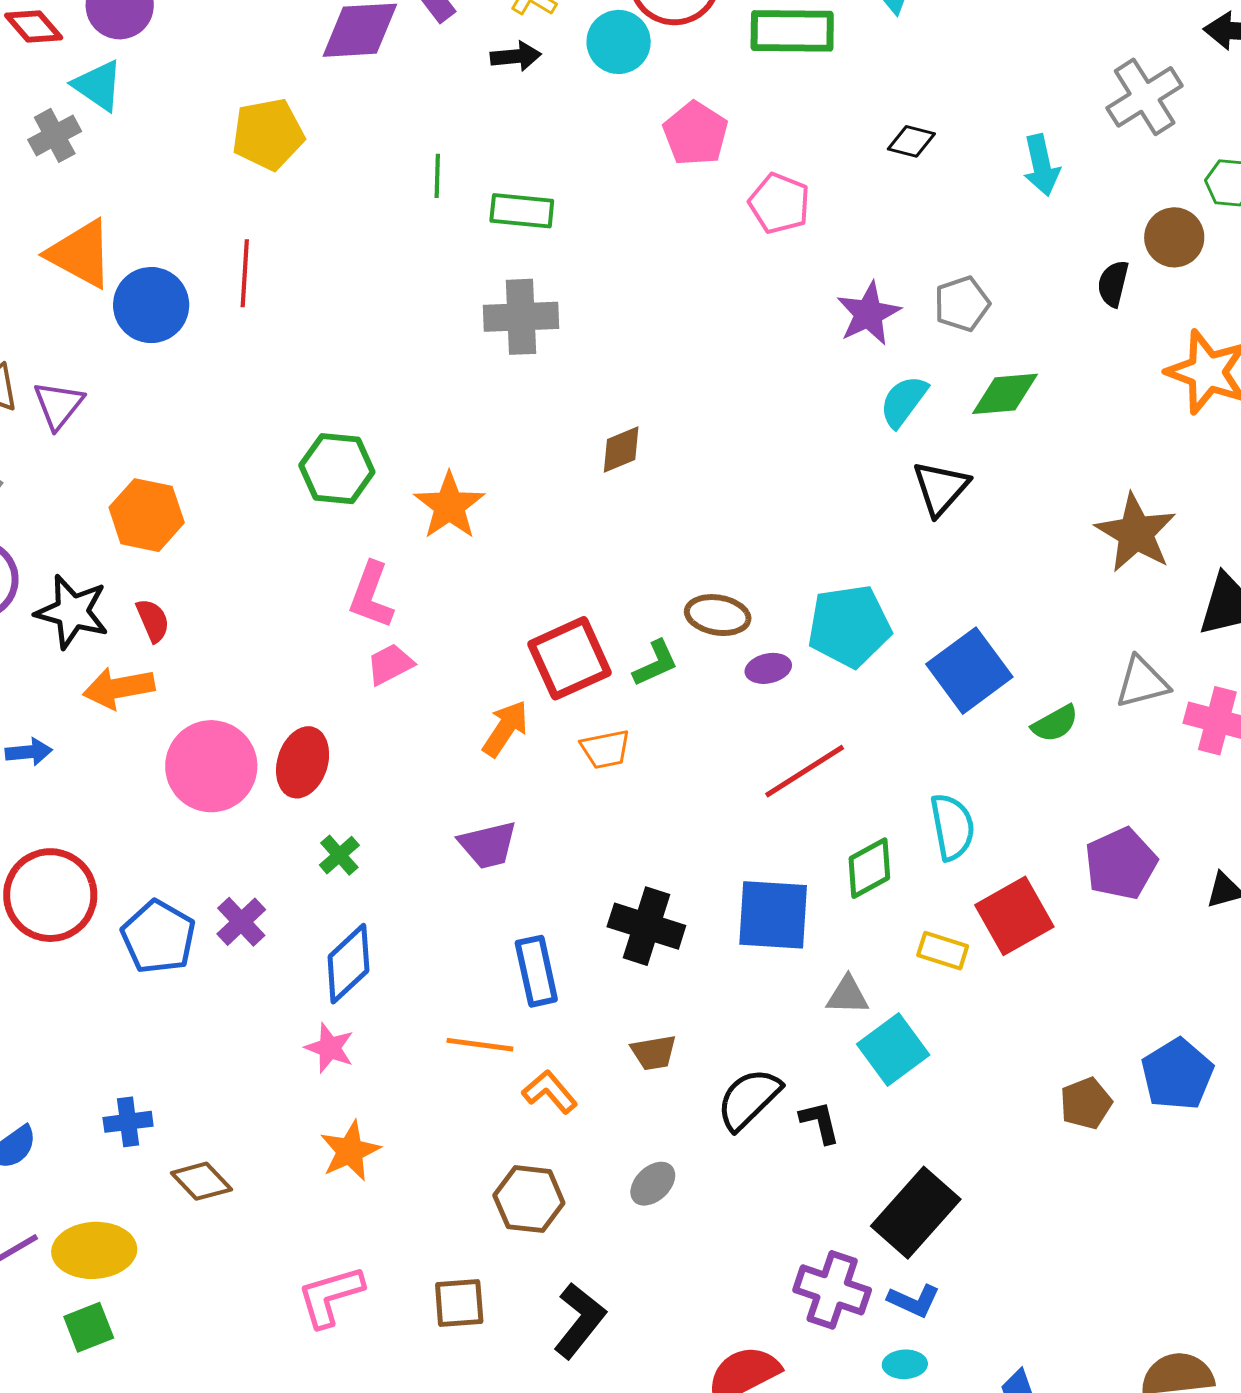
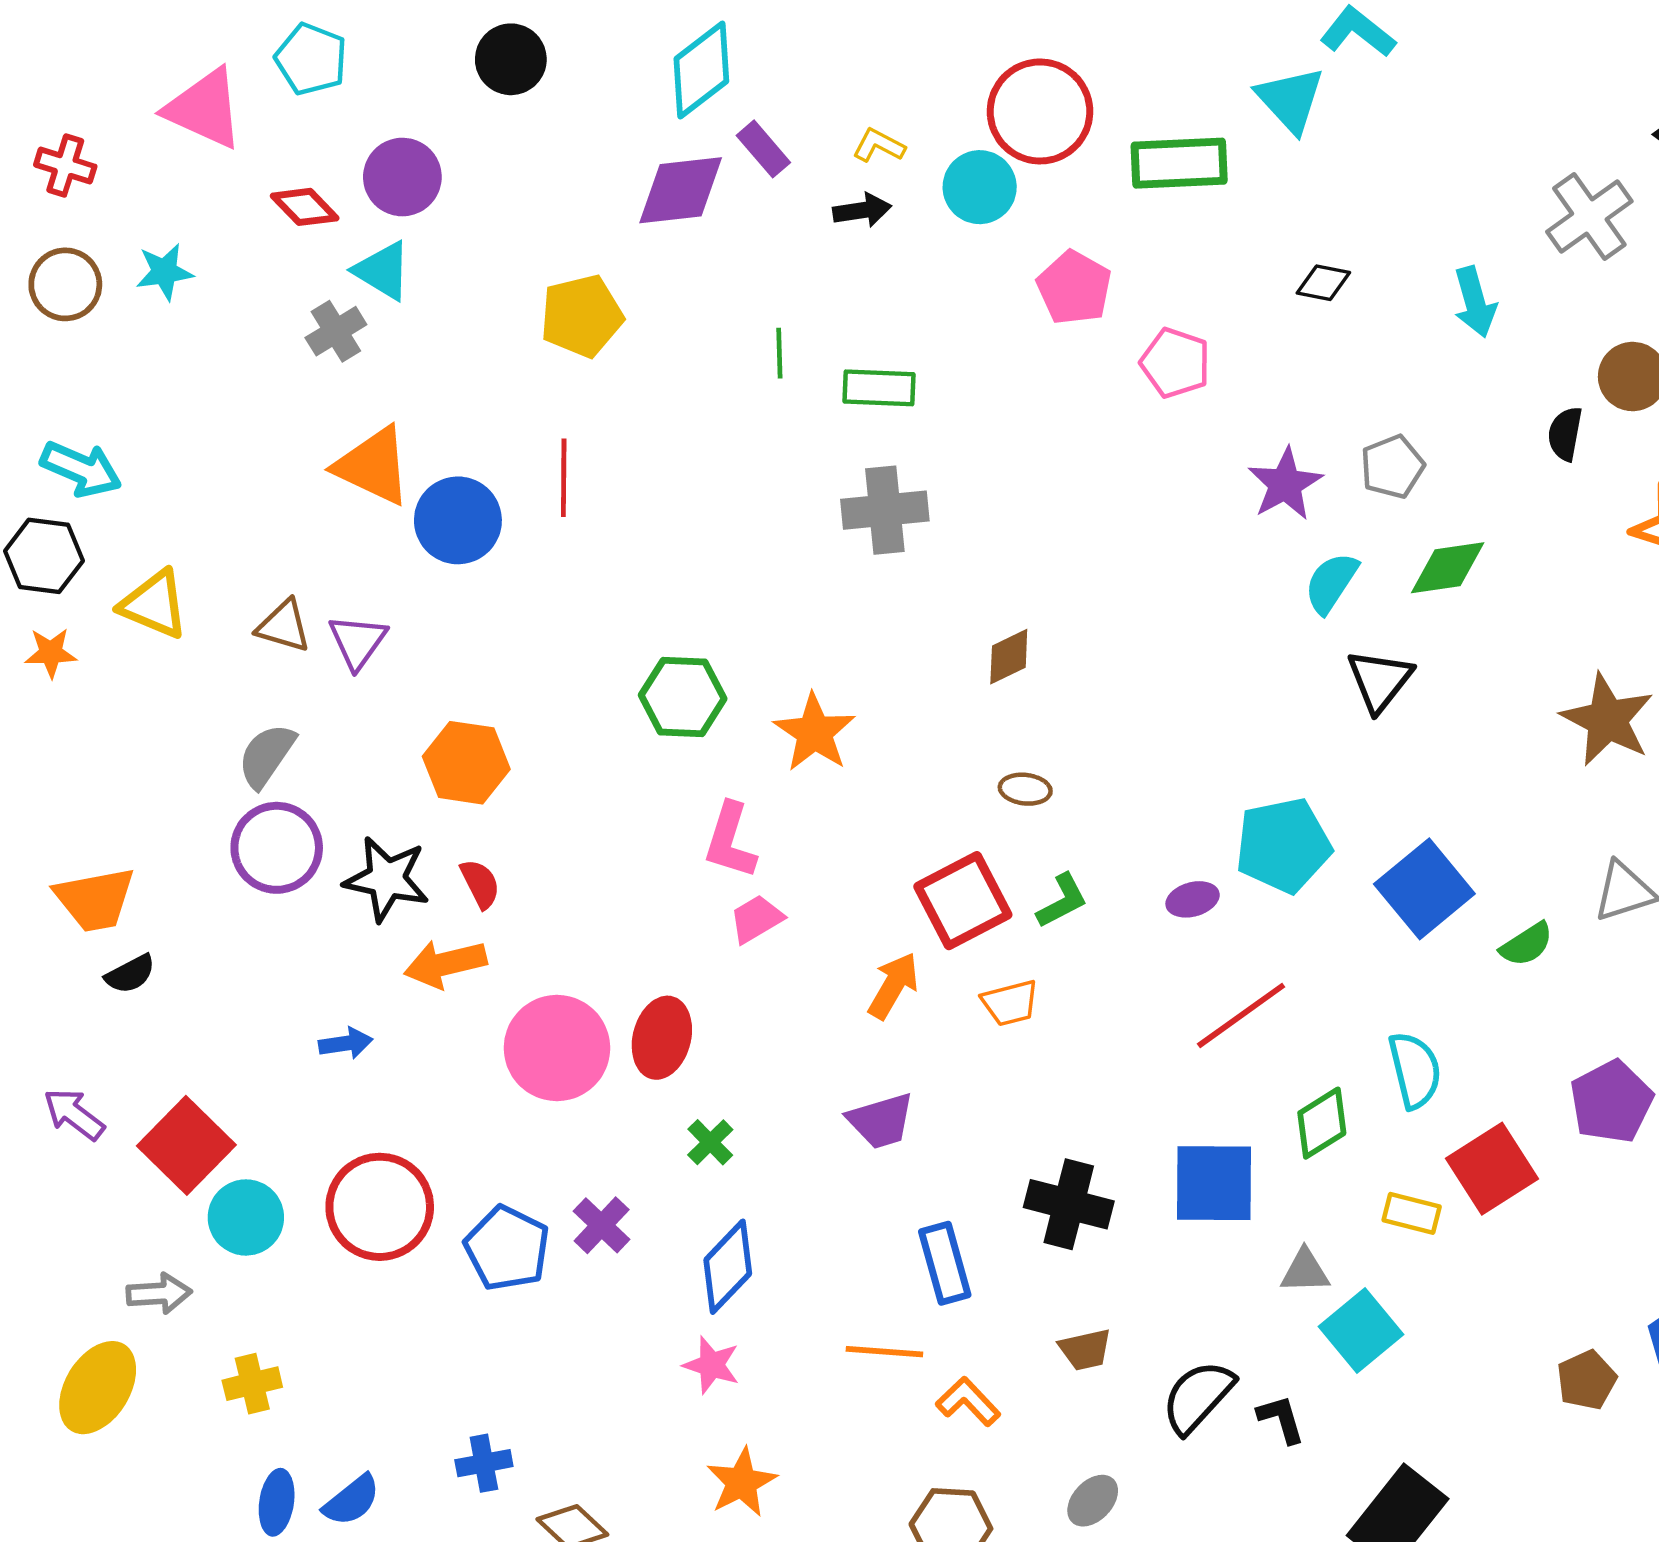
brown ellipse: (718, 615) -> (1025, 789), moved, size x0.7

